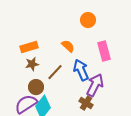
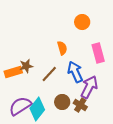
orange semicircle: (68, 46) -> (62, 48), turned 32
orange rectangle: (29, 47) -> (13, 72), moved
brown circle: (36, 87) -> (62, 102), moved

